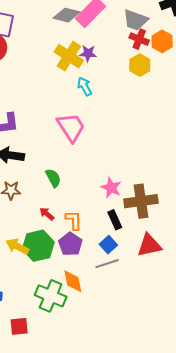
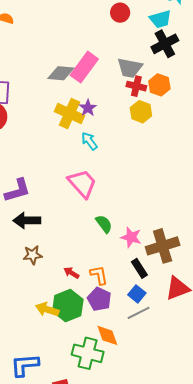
purple star: (88, 53) -> (88, 108), turned -30
green semicircle: (53, 178) -> (104, 224), moved

